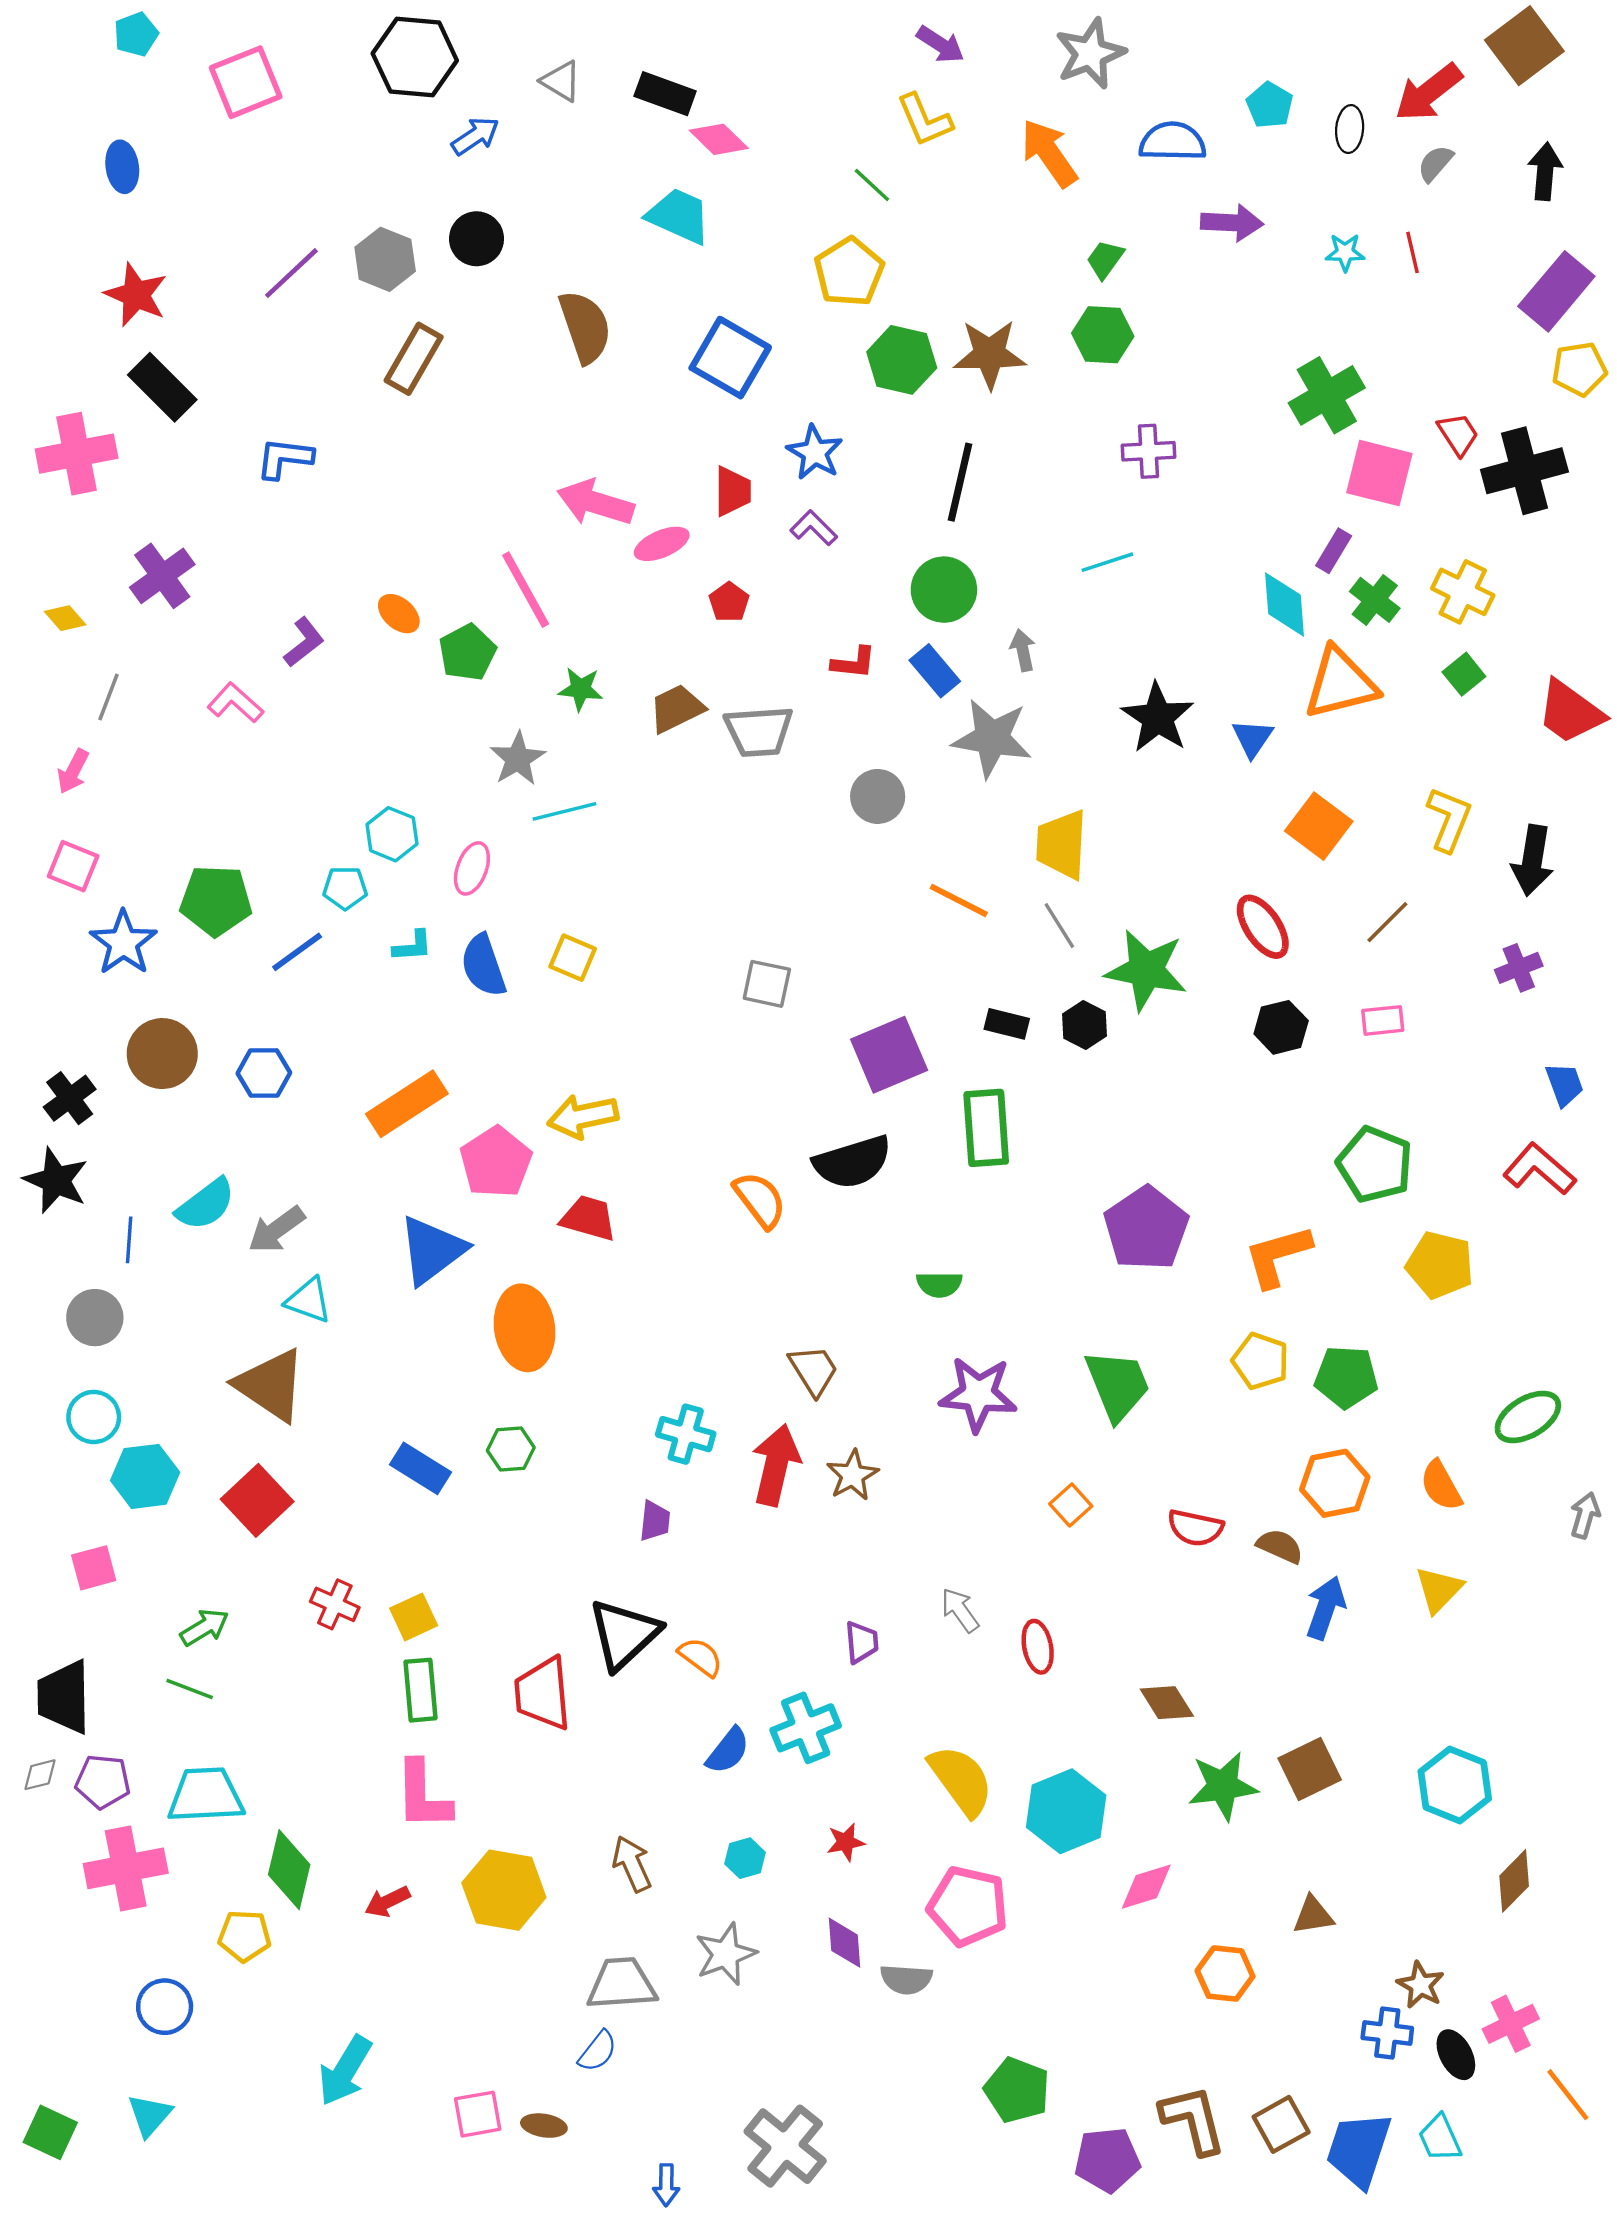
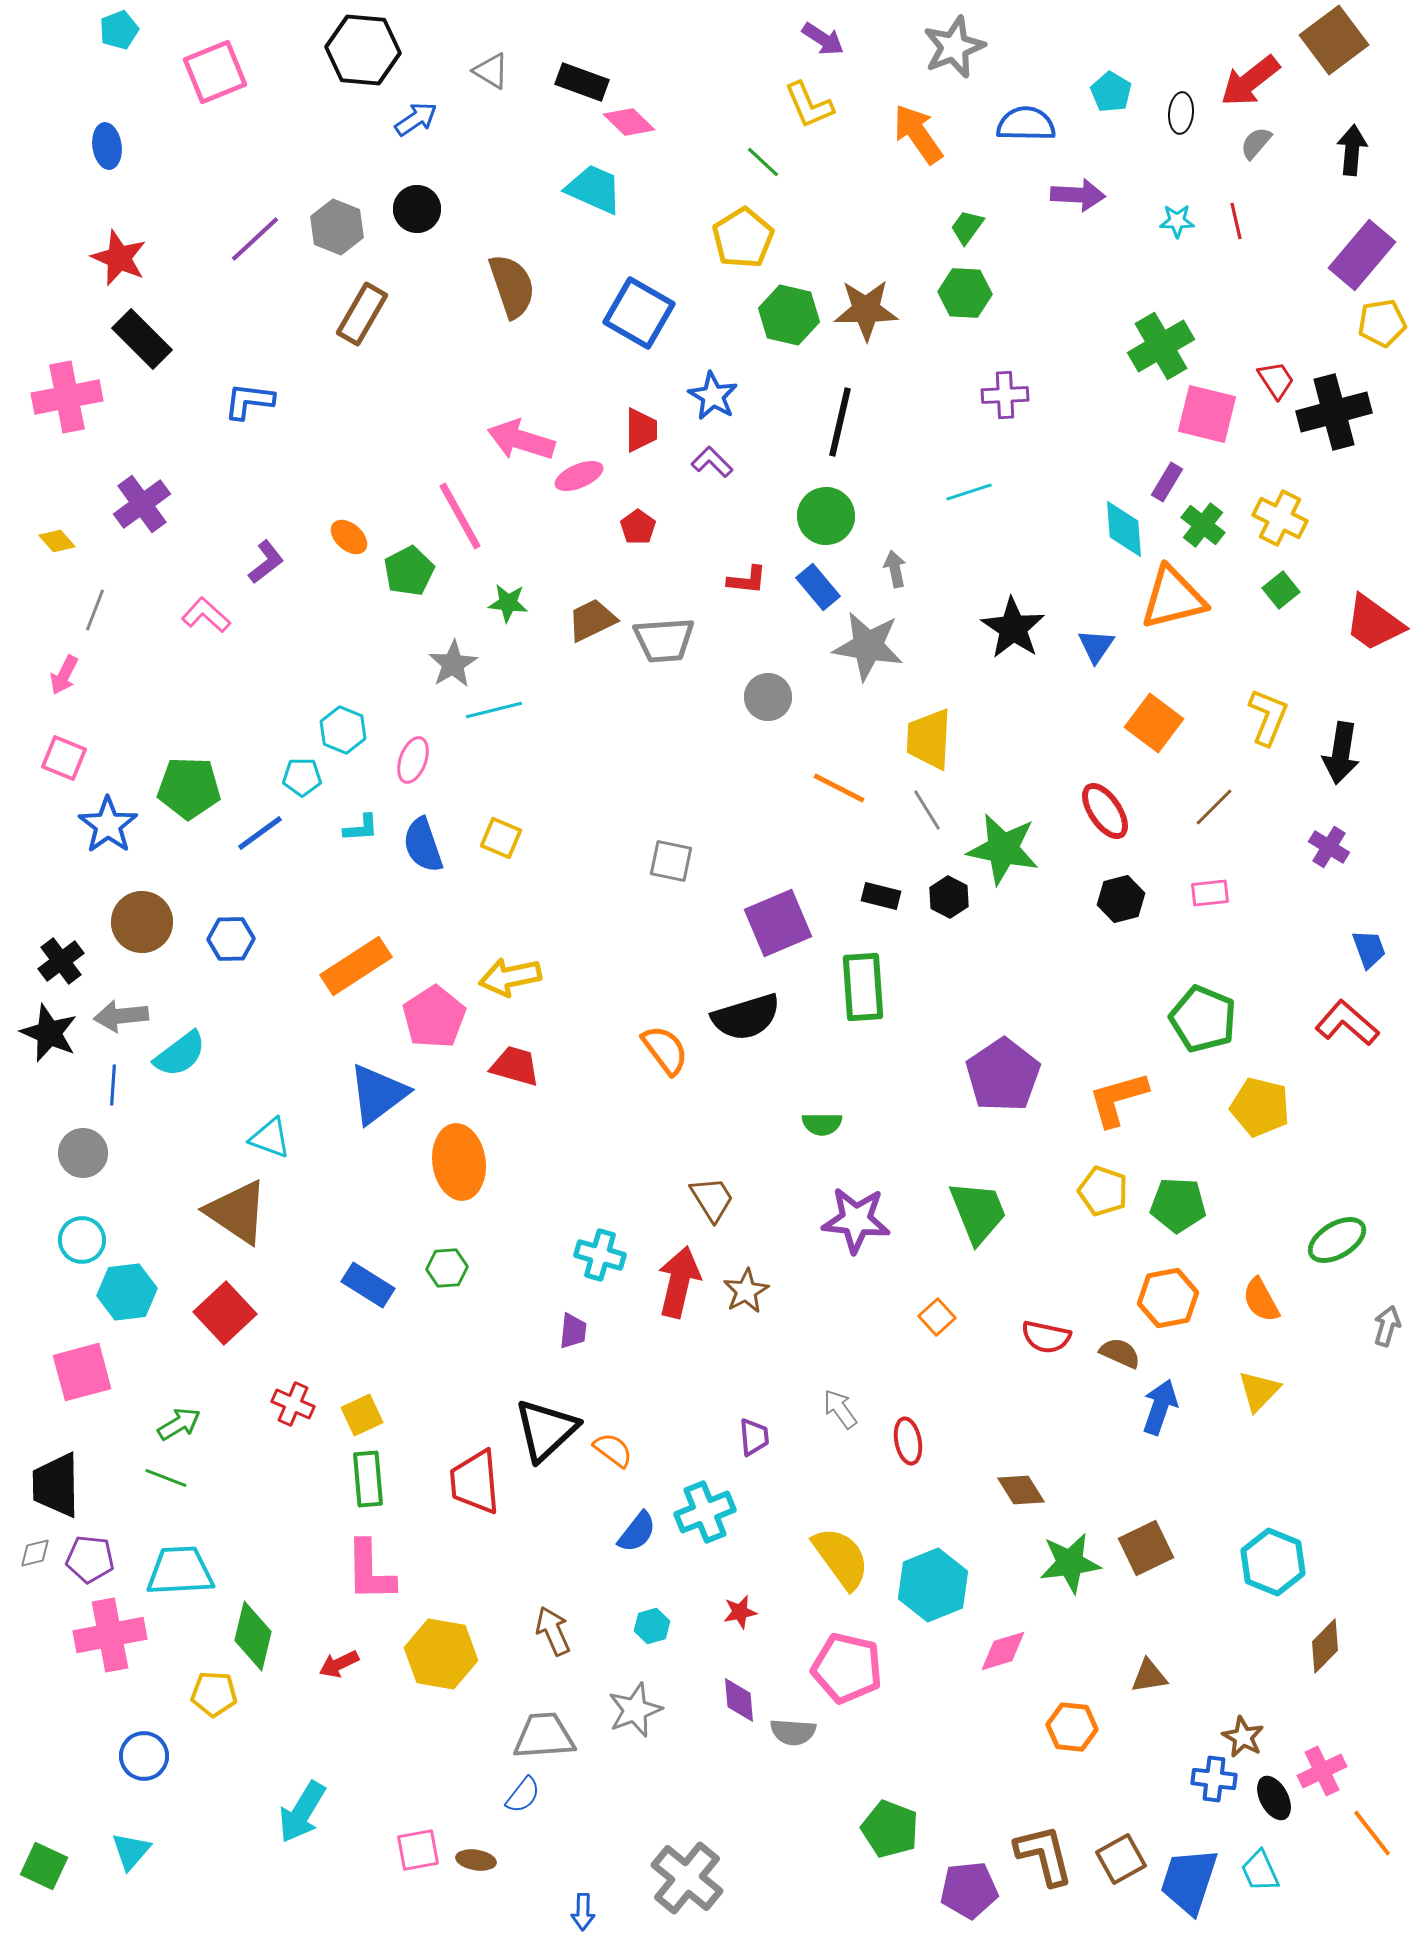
purple cross: (1519, 968) -> (1329, 847), turned -36
gray arrow: (277, 1230) -> (121, 1016), moved, turned 30
pink square: (94, 1568) -> (82, 1372), size x1.5

